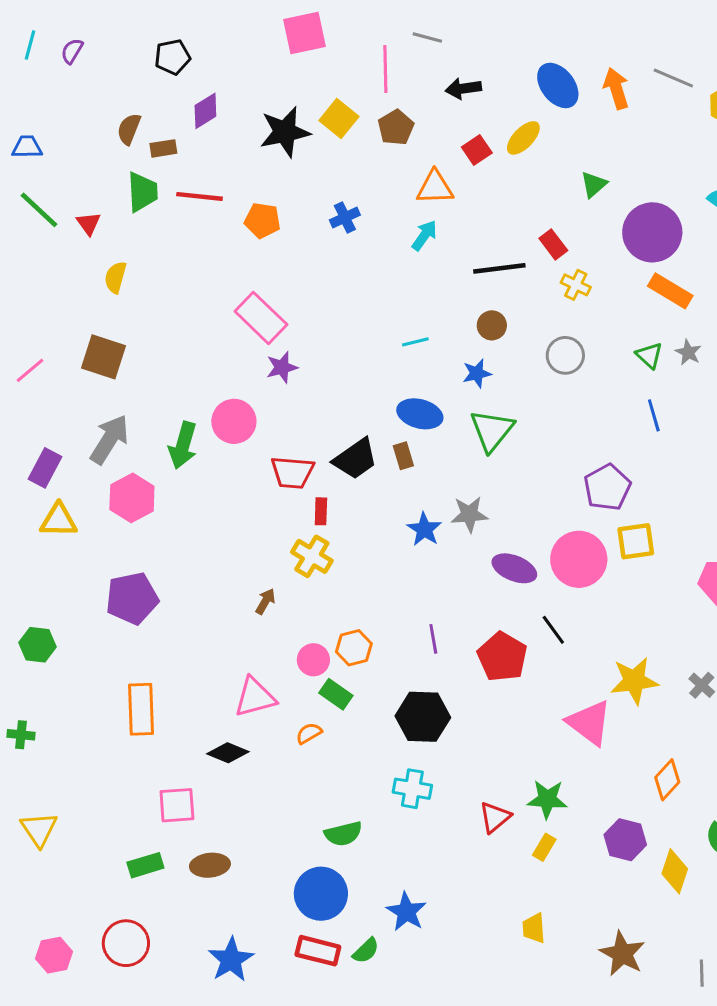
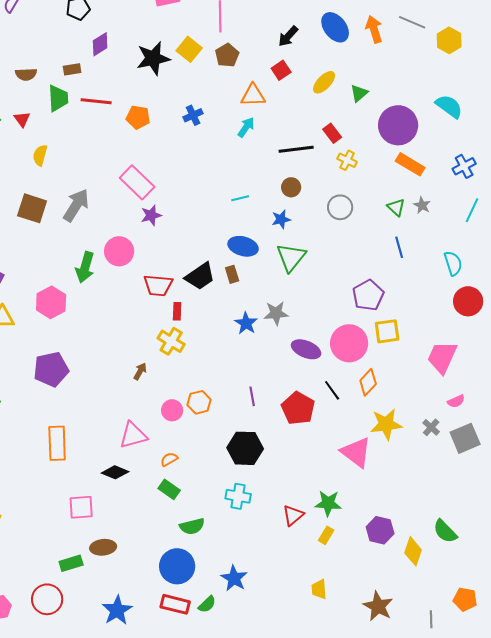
black arrow: (463, 88) -> (288, 36), moved, turned -40
brown semicircle: (129, 129) -> (26, 74), moved, turned -115
yellow ellipse: (523, 138) -> (324, 82), moved
gray arrow: (109, 439) -> (76, 205), moved
green rectangle: (336, 694) -> (169, 489), moved
orange diamond: (667, 780) -> (368, 382), moved
green rectangle: (145, 865) -> (71, 563), moved

